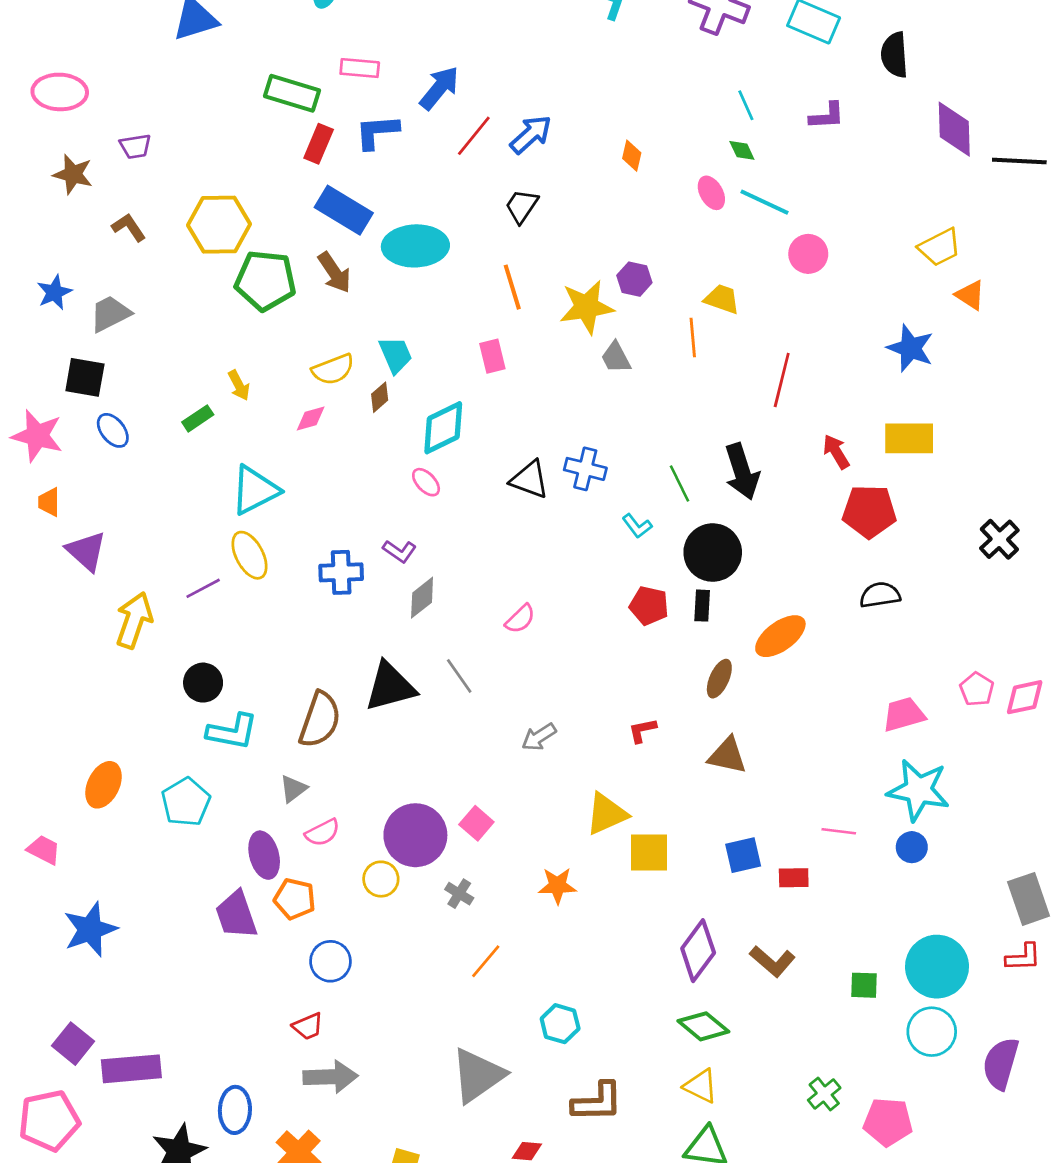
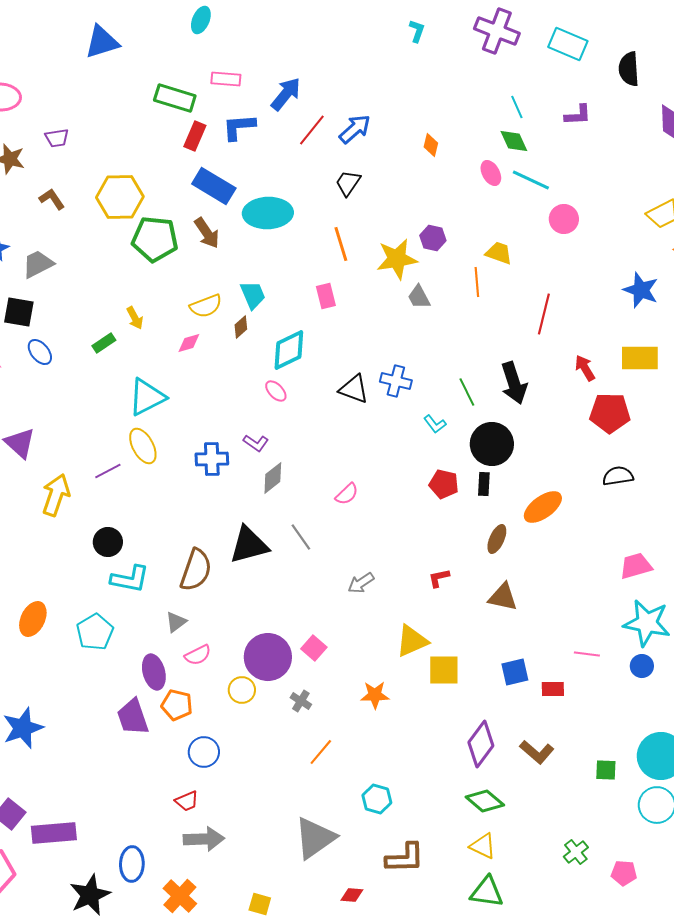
green diamond: (742, 150) -> (514, 141), size x1.4
pink pentagon: (888, 1122) -> (624, 873), size x0.7

